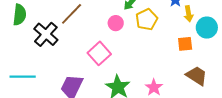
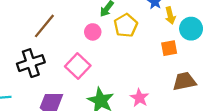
black cross: (46, 34) -> (31, 63), moved, turned 35
brown trapezoid: (197, 76) -> (184, 81), turned -40

